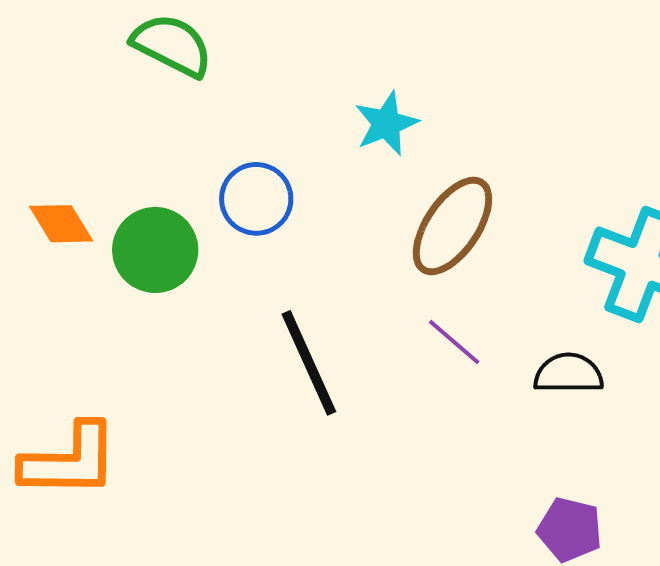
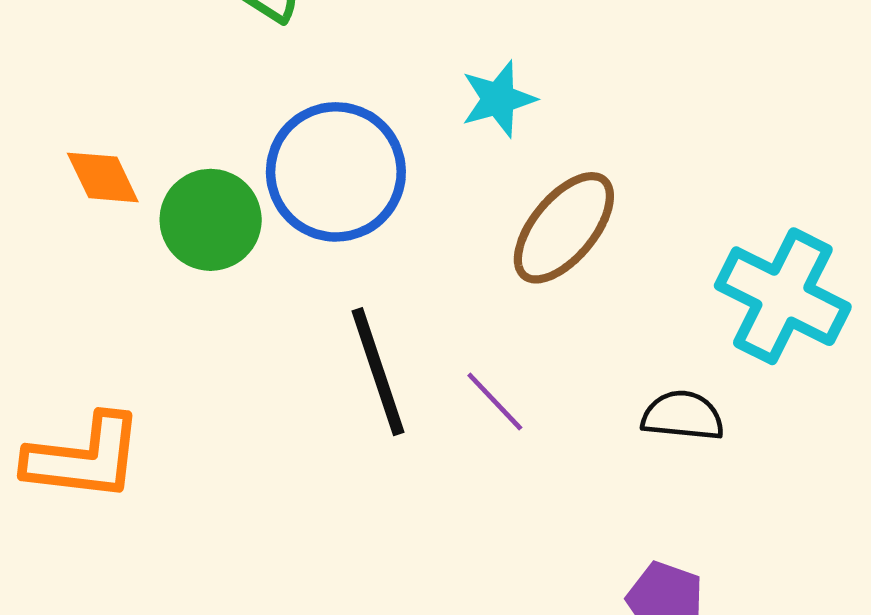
blue circle: (256, 199) -> (336, 172), size x1.6
purple line: (454, 342) -> (495, 402), moved

